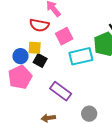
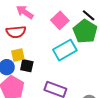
pink square: (64, 36) -> (60, 20), moved

